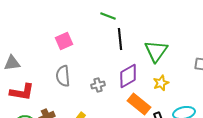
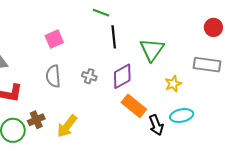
yellow star: (161, 83) -> (173, 84), moved
gray cross: (98, 85) -> (89, 76), moved, turned 32

